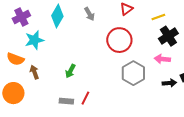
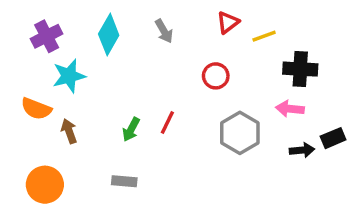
yellow line: (158, 17) -> (264, 36), moved
black cross: (168, 36) -> (300, 69), turned 36
red circle: (119, 40) -> (216, 76), size x0.6
orange circle: (13, 93) -> (45, 185), moved
red line: (85, 98) -> (167, 123), moved

